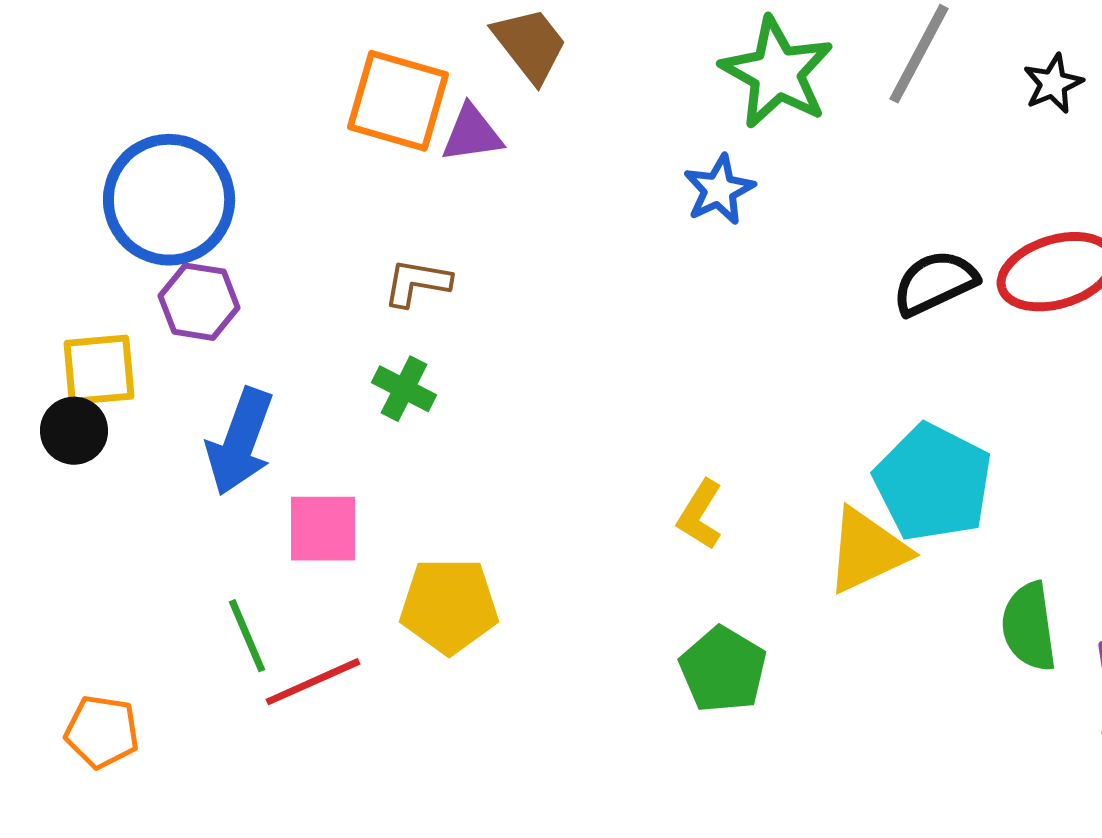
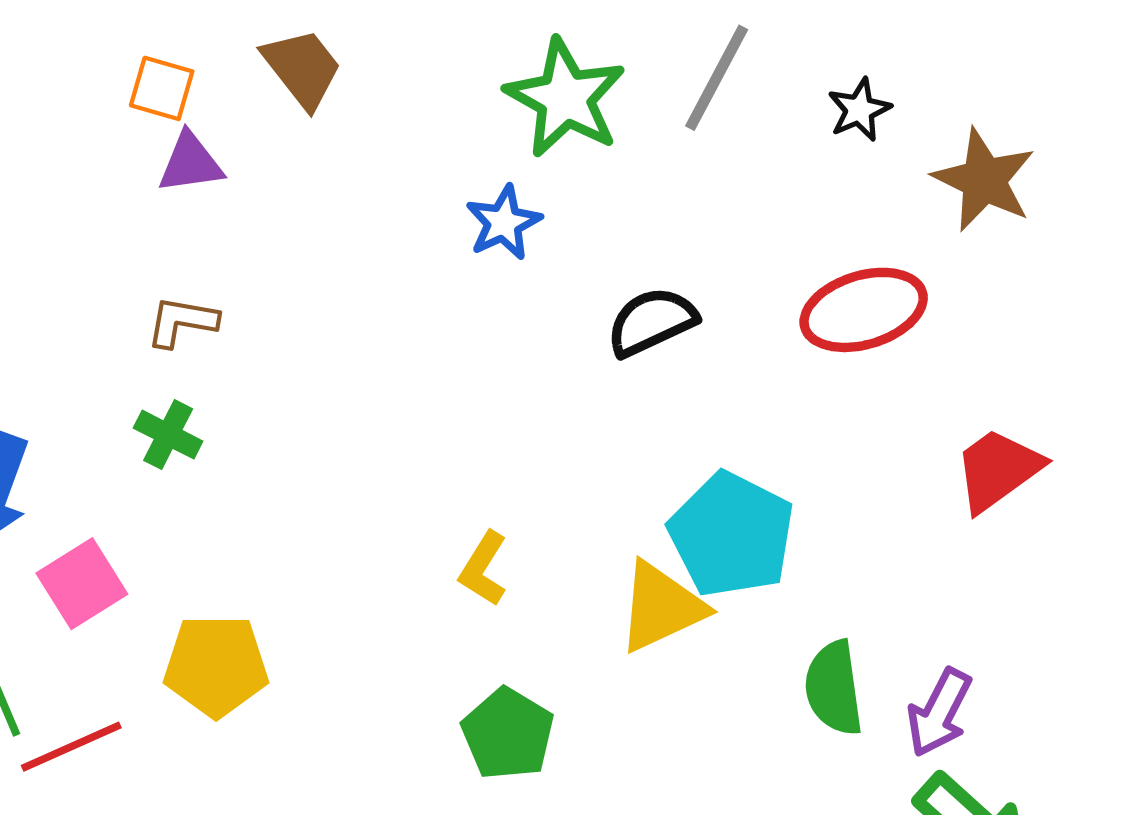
orange square: (398, 101) -> (162, 88), moved, size x0.6
purple triangle: (472, 134) -> (190, 163), moved
black semicircle: (935, 283) -> (652, 322), moved
pink square: (323, 529) -> (82, 584), turned -32

